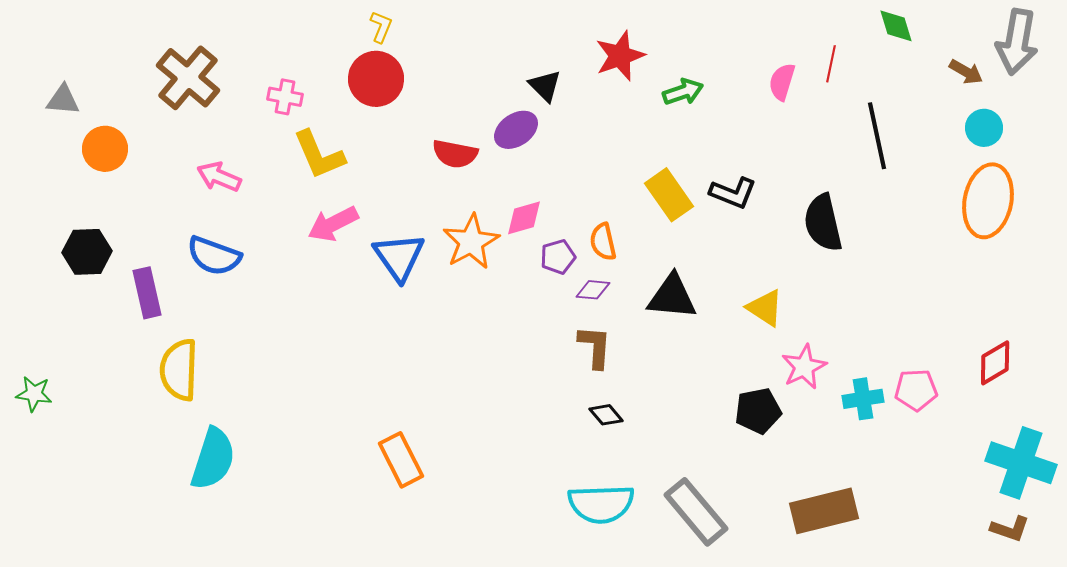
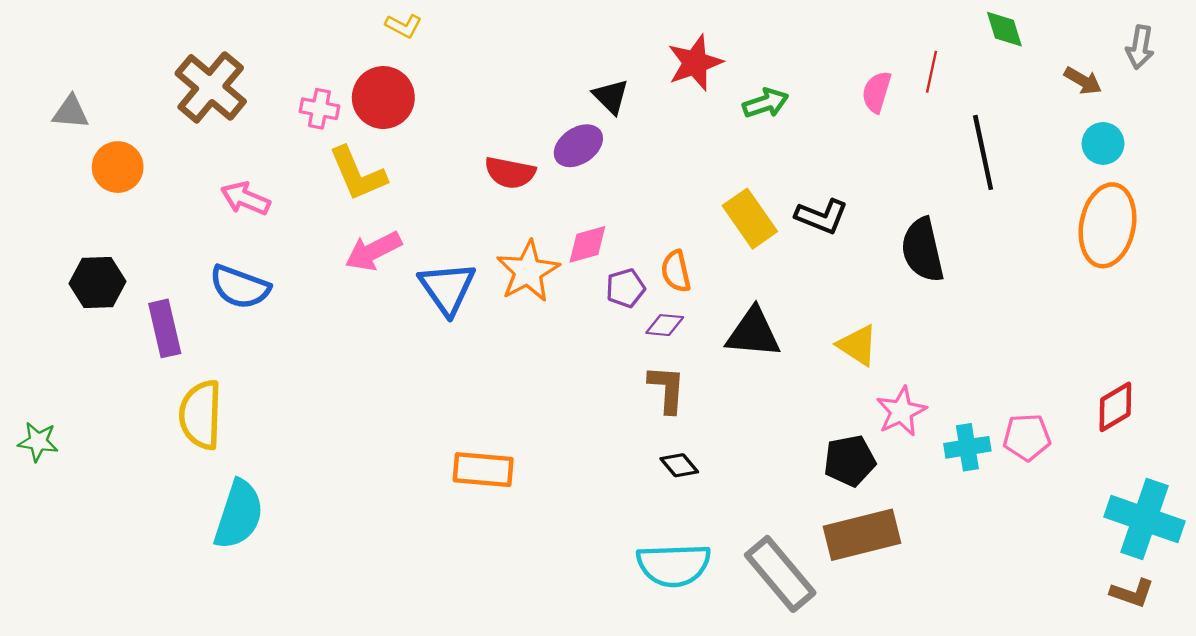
yellow L-shape: (381, 27) -> (404, 26), moved, turned 96
gray arrow: (1017, 42) -> (1140, 47), size x0.6
red circle: (376, 79) -> (383, 98), moved
orange rectangle: (401, 460) -> (483, 470), moved, turned -58
brown rectangle: (824, 511) -> (862, 535), moved

